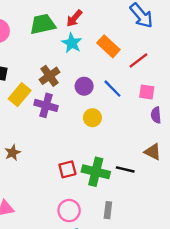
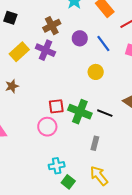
yellow rectangle: (20, 95) -> (19, 52), moved
yellow circle: (92, 118) -> (96, 72), moved
gray rectangle: (108, 210) -> (95, 143), moved
pink circle: (69, 211) -> (47, 127), moved

